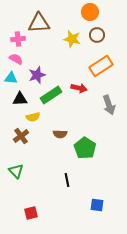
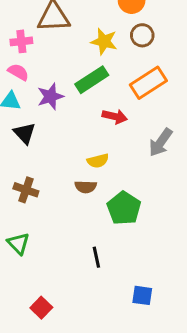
green rectangle: (51, 95) -> (92, 80), moved
black triangle: (20, 99) -> (24, 133), turned 49
gray arrow: (109, 105) -> (161, 142), turned 54
yellow semicircle: (33, 117) -> (98, 161), moved
brown cross: (21, 136) -> (26, 190), turned -35
red square: (31, 213) -> (41, 308), turned -32

